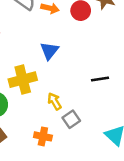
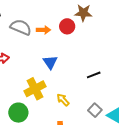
gray square: (71, 119) -> (95, 110), moved

